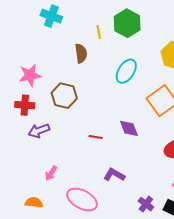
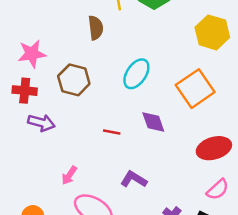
cyan ellipse: (126, 71) -> (136, 74), moved
purple arrow: (39, 131) -> (41, 123), turned -145
pink arrow: (51, 173) -> (69, 175), moved

